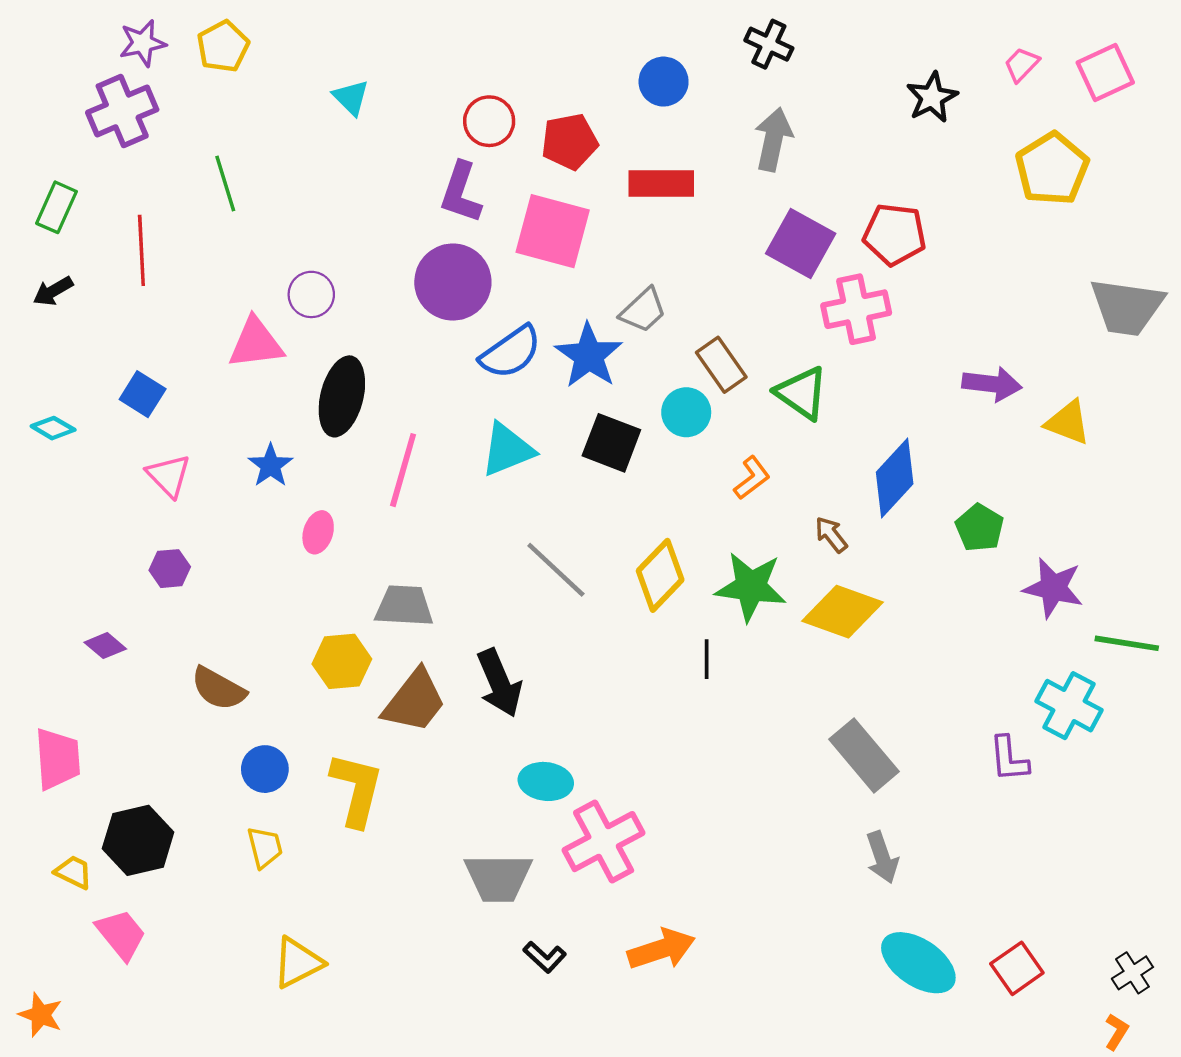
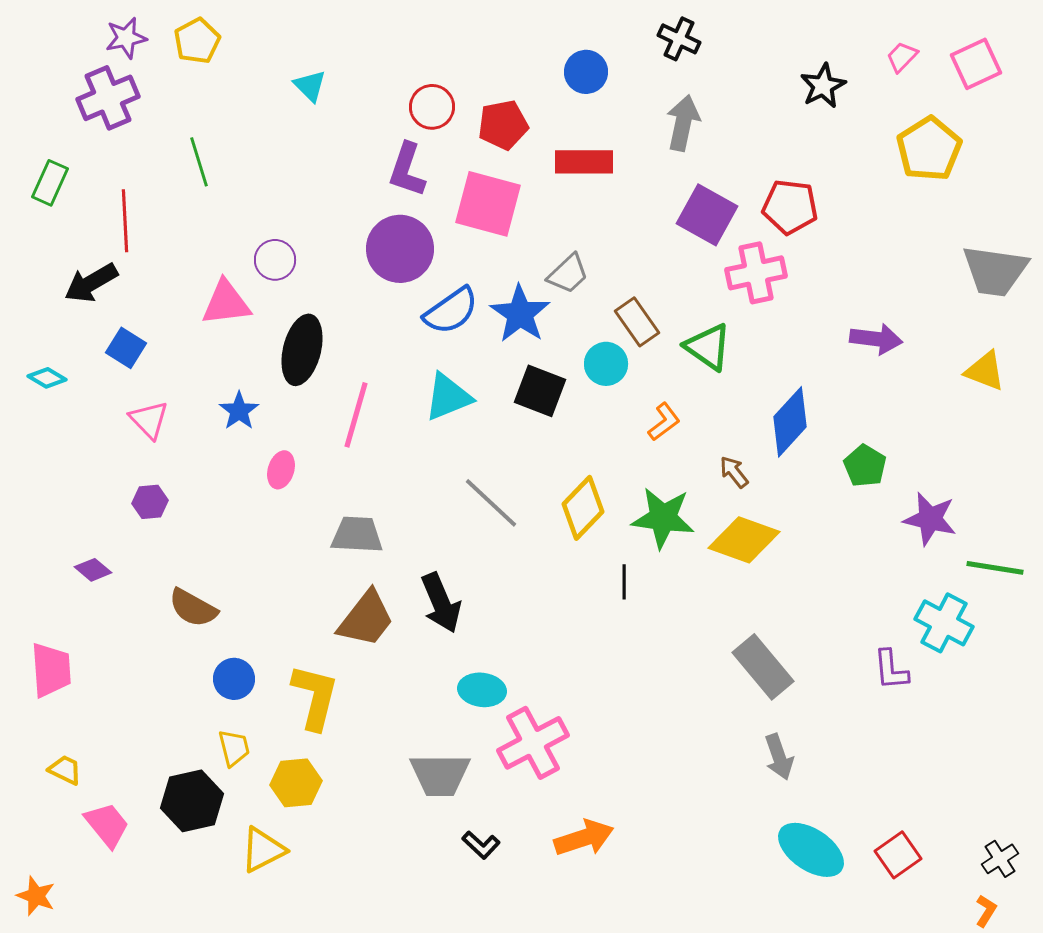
black arrow: (53, 291) -> (91, 283), moved, size x1.5
yellow triangle: (1068, 422) -> (985, 371), moved
yellow hexagon: (342, 661) -> (296, 783), moved
black hexagon: (138, 840) -> (192, 801), moved

